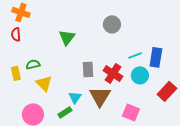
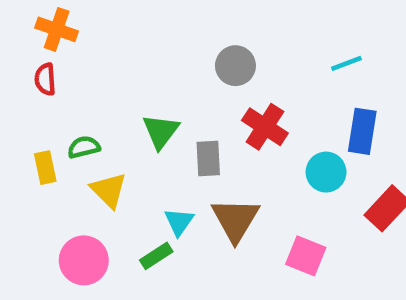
gray circle: (112, 24) -> (235, 66), moved
green triangle: (67, 37) -> (161, 131), moved
cyan line: (135, 55) -> (346, 63), moved
red cross: (113, 73) -> (265, 127), moved

